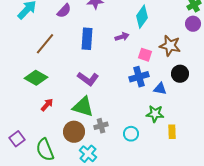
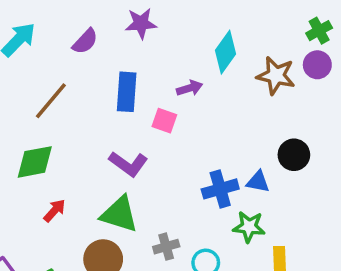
brown star: (170, 46) -> (276, 76), moved
pink square: (145, 55) -> (164, 121), moved
blue cross: (139, 77) -> (220, 189), moved
green diamond: (36, 78) -> (35, 162), turned -40
gray cross: (101, 126) -> (166, 247), moved

